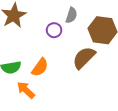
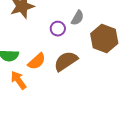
brown semicircle: (84, 58) -> (66, 61), moved

